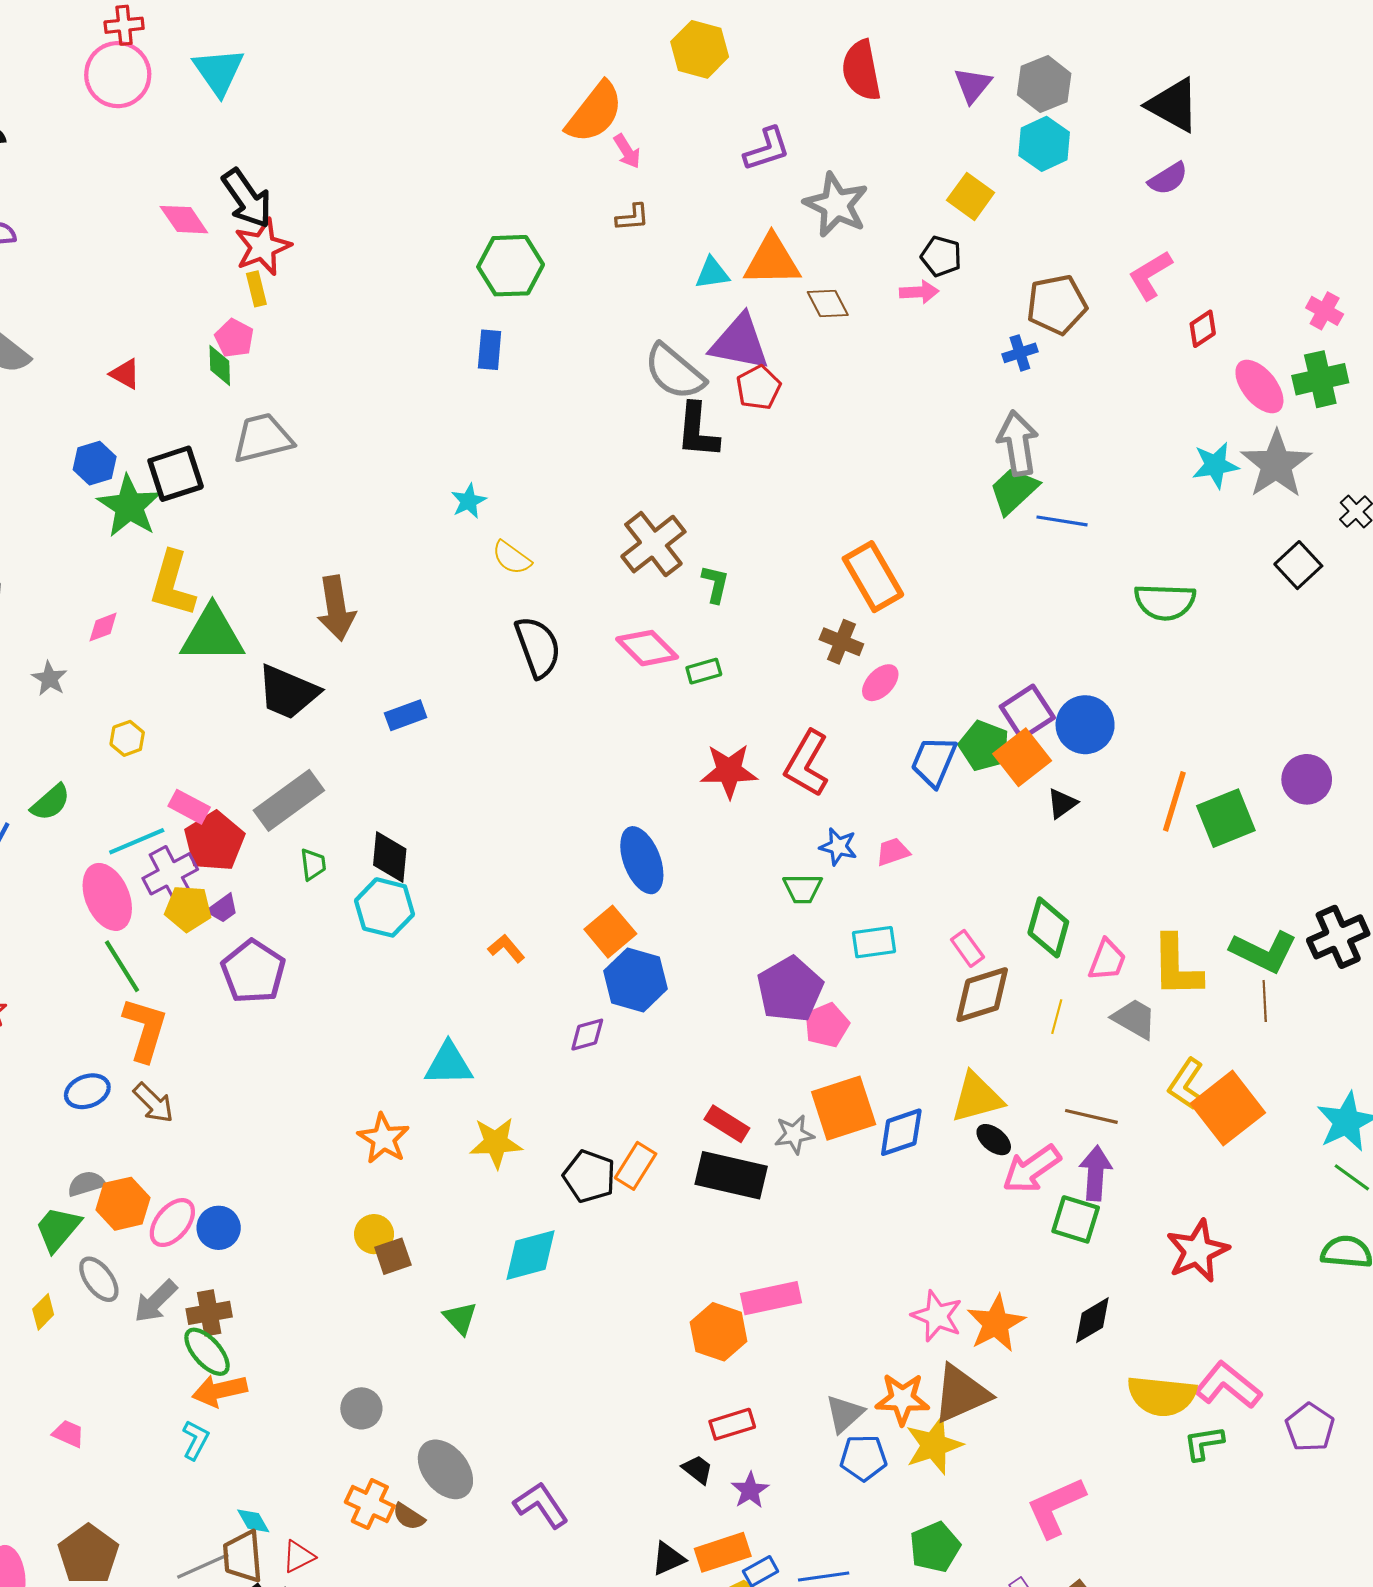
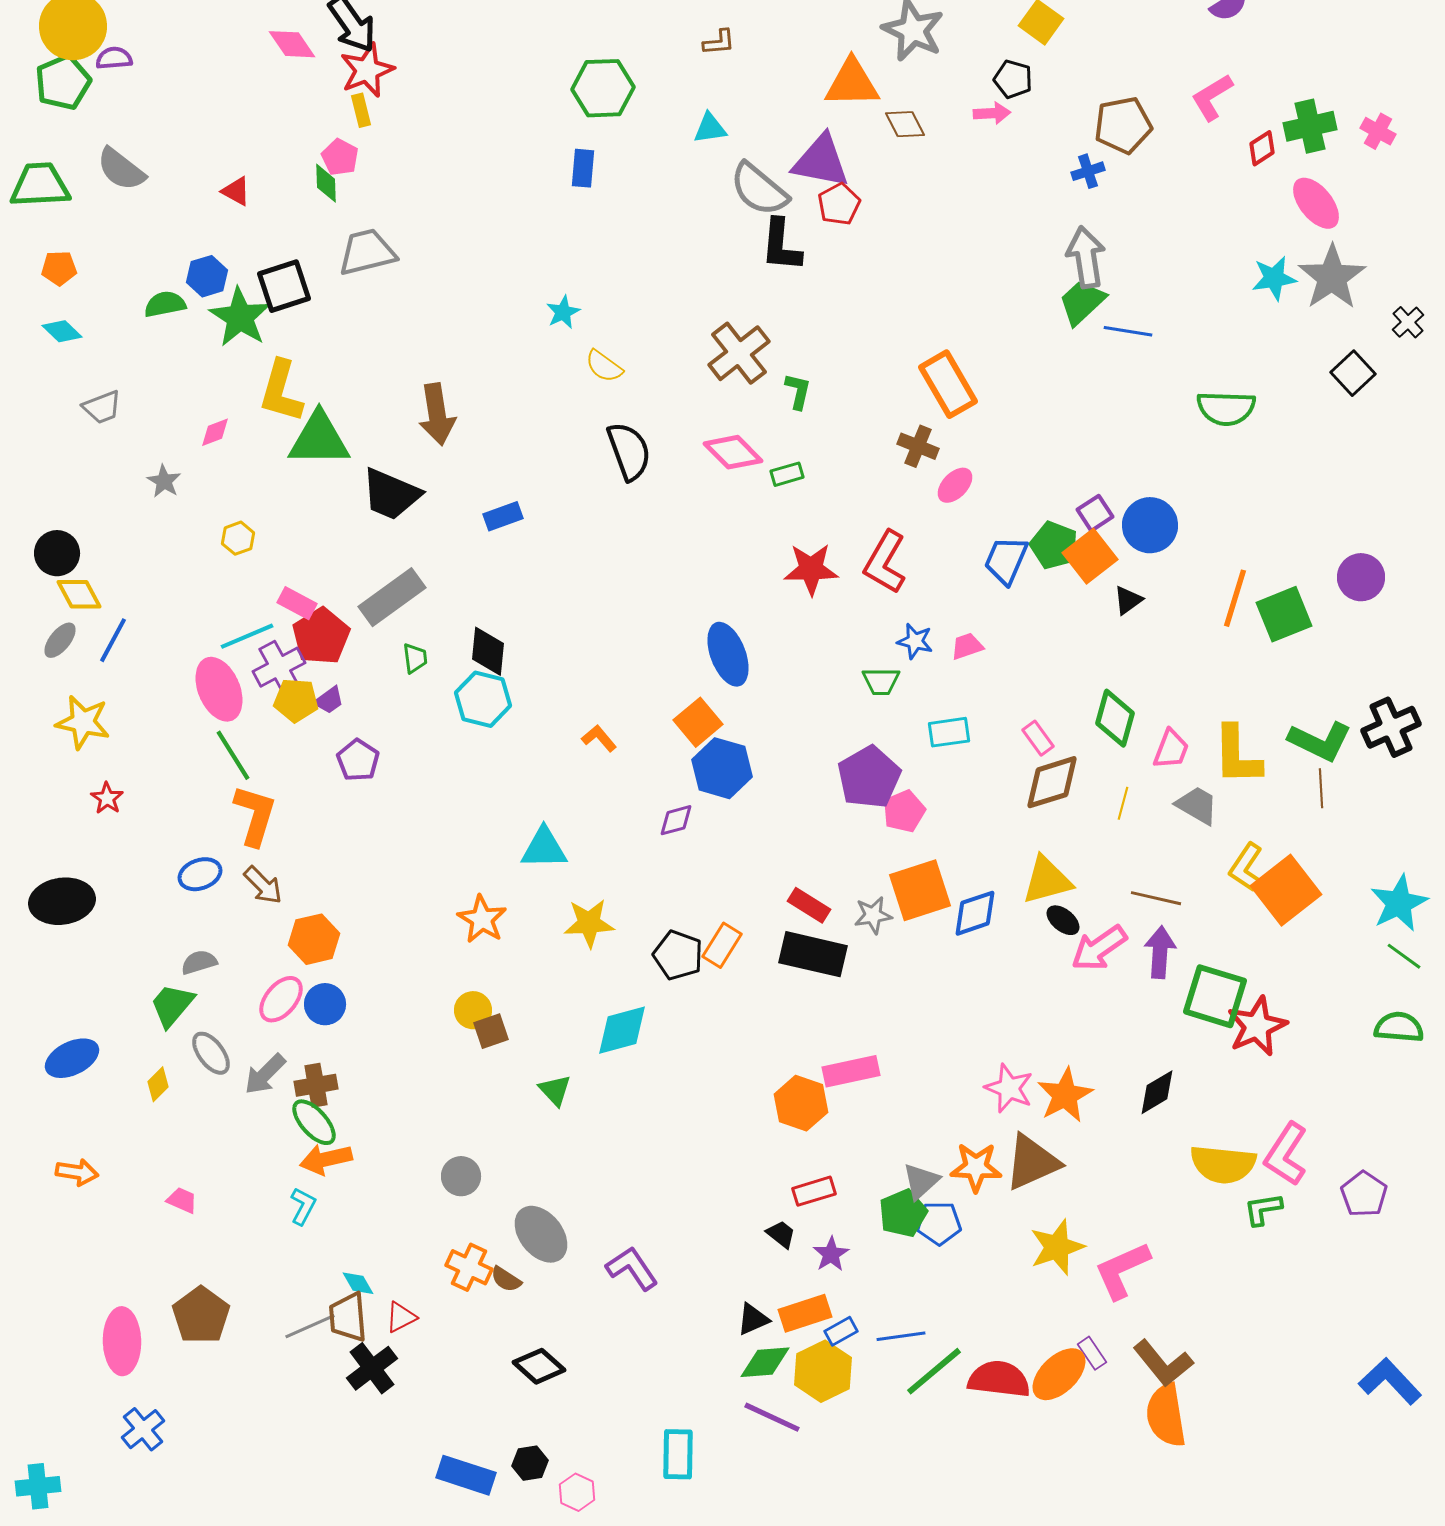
cyan triangle: (712, 273) -> (710, 128), moved
green cross: (1320, 379) -> (1310, 126), moved
purple square: (1027, 712) -> (1095, 513), size x0.7
green semicircle: (51, 802) -> (165, 304), moved, turned -150
purple pentagon: (253, 972) -> (358, 760), size x0.7
orange hexagon: (123, 1204) -> (314, 939), moved
green square: (1076, 1219) -> (1215, 996), moved, size x1.4
pink L-shape: (1228, 1385) -> (1286, 1154), turned -96
yellow star: (934, 1445) -> (1057, 1247), moved
green pentagon: (935, 1547) -> (903, 1213), moved

